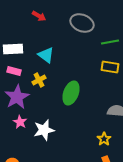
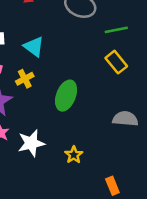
yellow rectangle: (110, 67) -> (116, 62), turned 42
yellow star: (104, 139) -> (74, 155), moved

